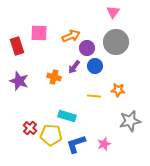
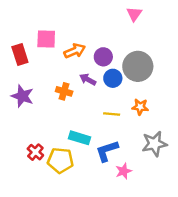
orange arrow: (71, 36) -> (75, 51), moved
gray circle: (116, 42) -> (138, 66), moved
purple arrow: (74, 67) -> (88, 79), turned 80
blue L-shape: (76, 144) -> (107, 151), moved

